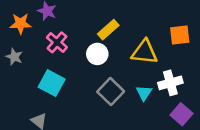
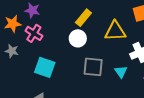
pink cross: (57, 42) -> (34, 33), moved
gray square: (111, 92) -> (93, 67), turned -30
cyan triangle: (144, 93) -> (121, 72), moved

